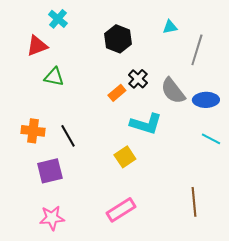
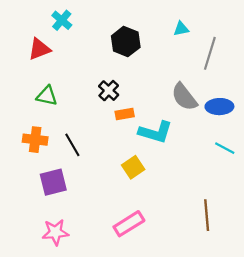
green triangle: (54, 77) -> (47, 96), moved
black cross: (138, 79) -> (109, 91), moved
orange rectangle: (117, 93) -> (125, 114), moved, turned 30

